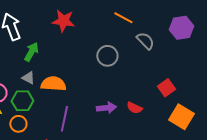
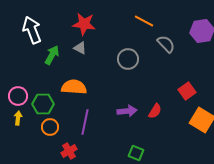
gray triangle: (28, 78) -> (80, 48), moved
red semicircle: (134, 108) -> (155, 111), turned -84
orange circle: (18, 124) -> (50, 127), moved

